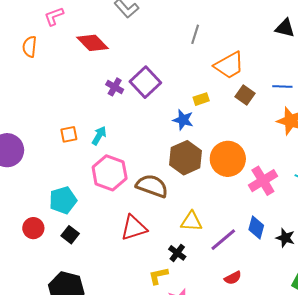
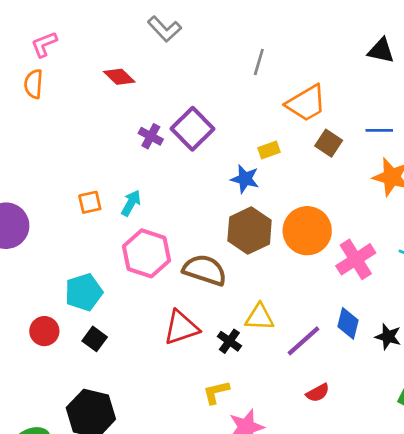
pink L-shape: (54, 16) -> (44, 44), moved
red diamond: (93, 43) -> (119, 77), size x0.7
black cross: (177, 253) -> (229, 341), moved

